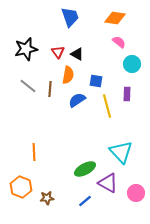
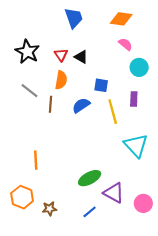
black star: (26, 49) -> (27, 52), turned -30
orange semicircle: (68, 75) -> (61, 80), moved
brown line: (50, 89) -> (51, 104), moved
cyan triangle: (121, 152) -> (136, 145), moved

